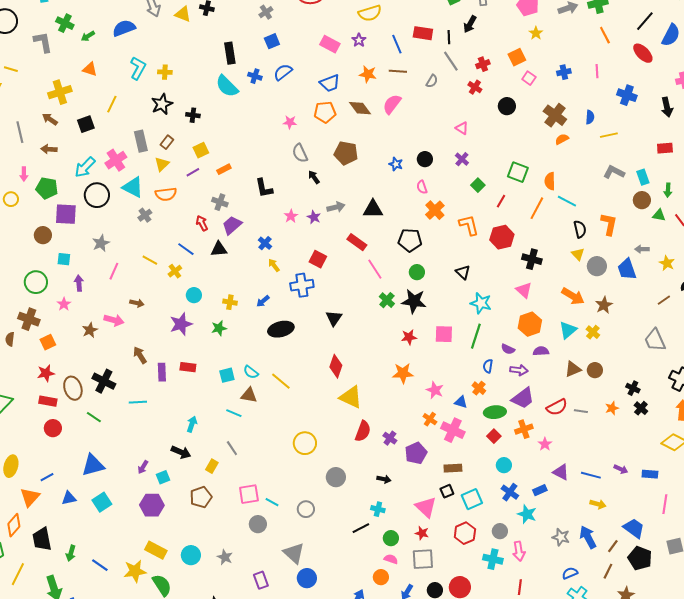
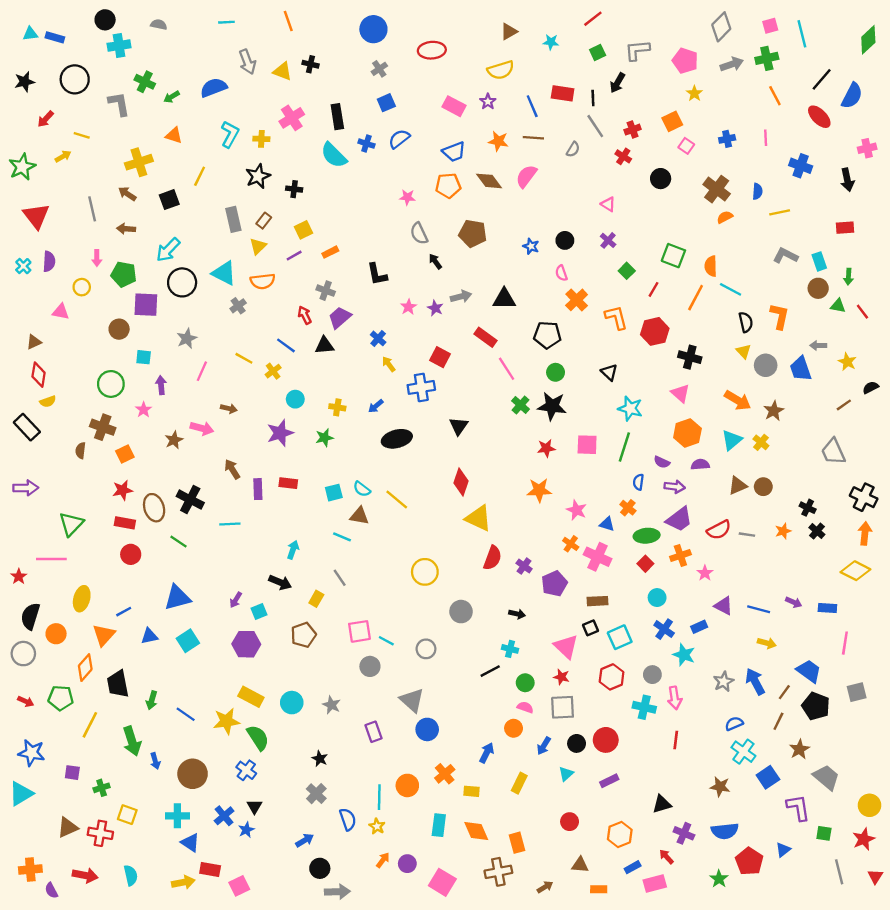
pink cross: (116, 160) -> (292, 118), moved
gray star: (561, 537) -> (724, 682), turned 30

